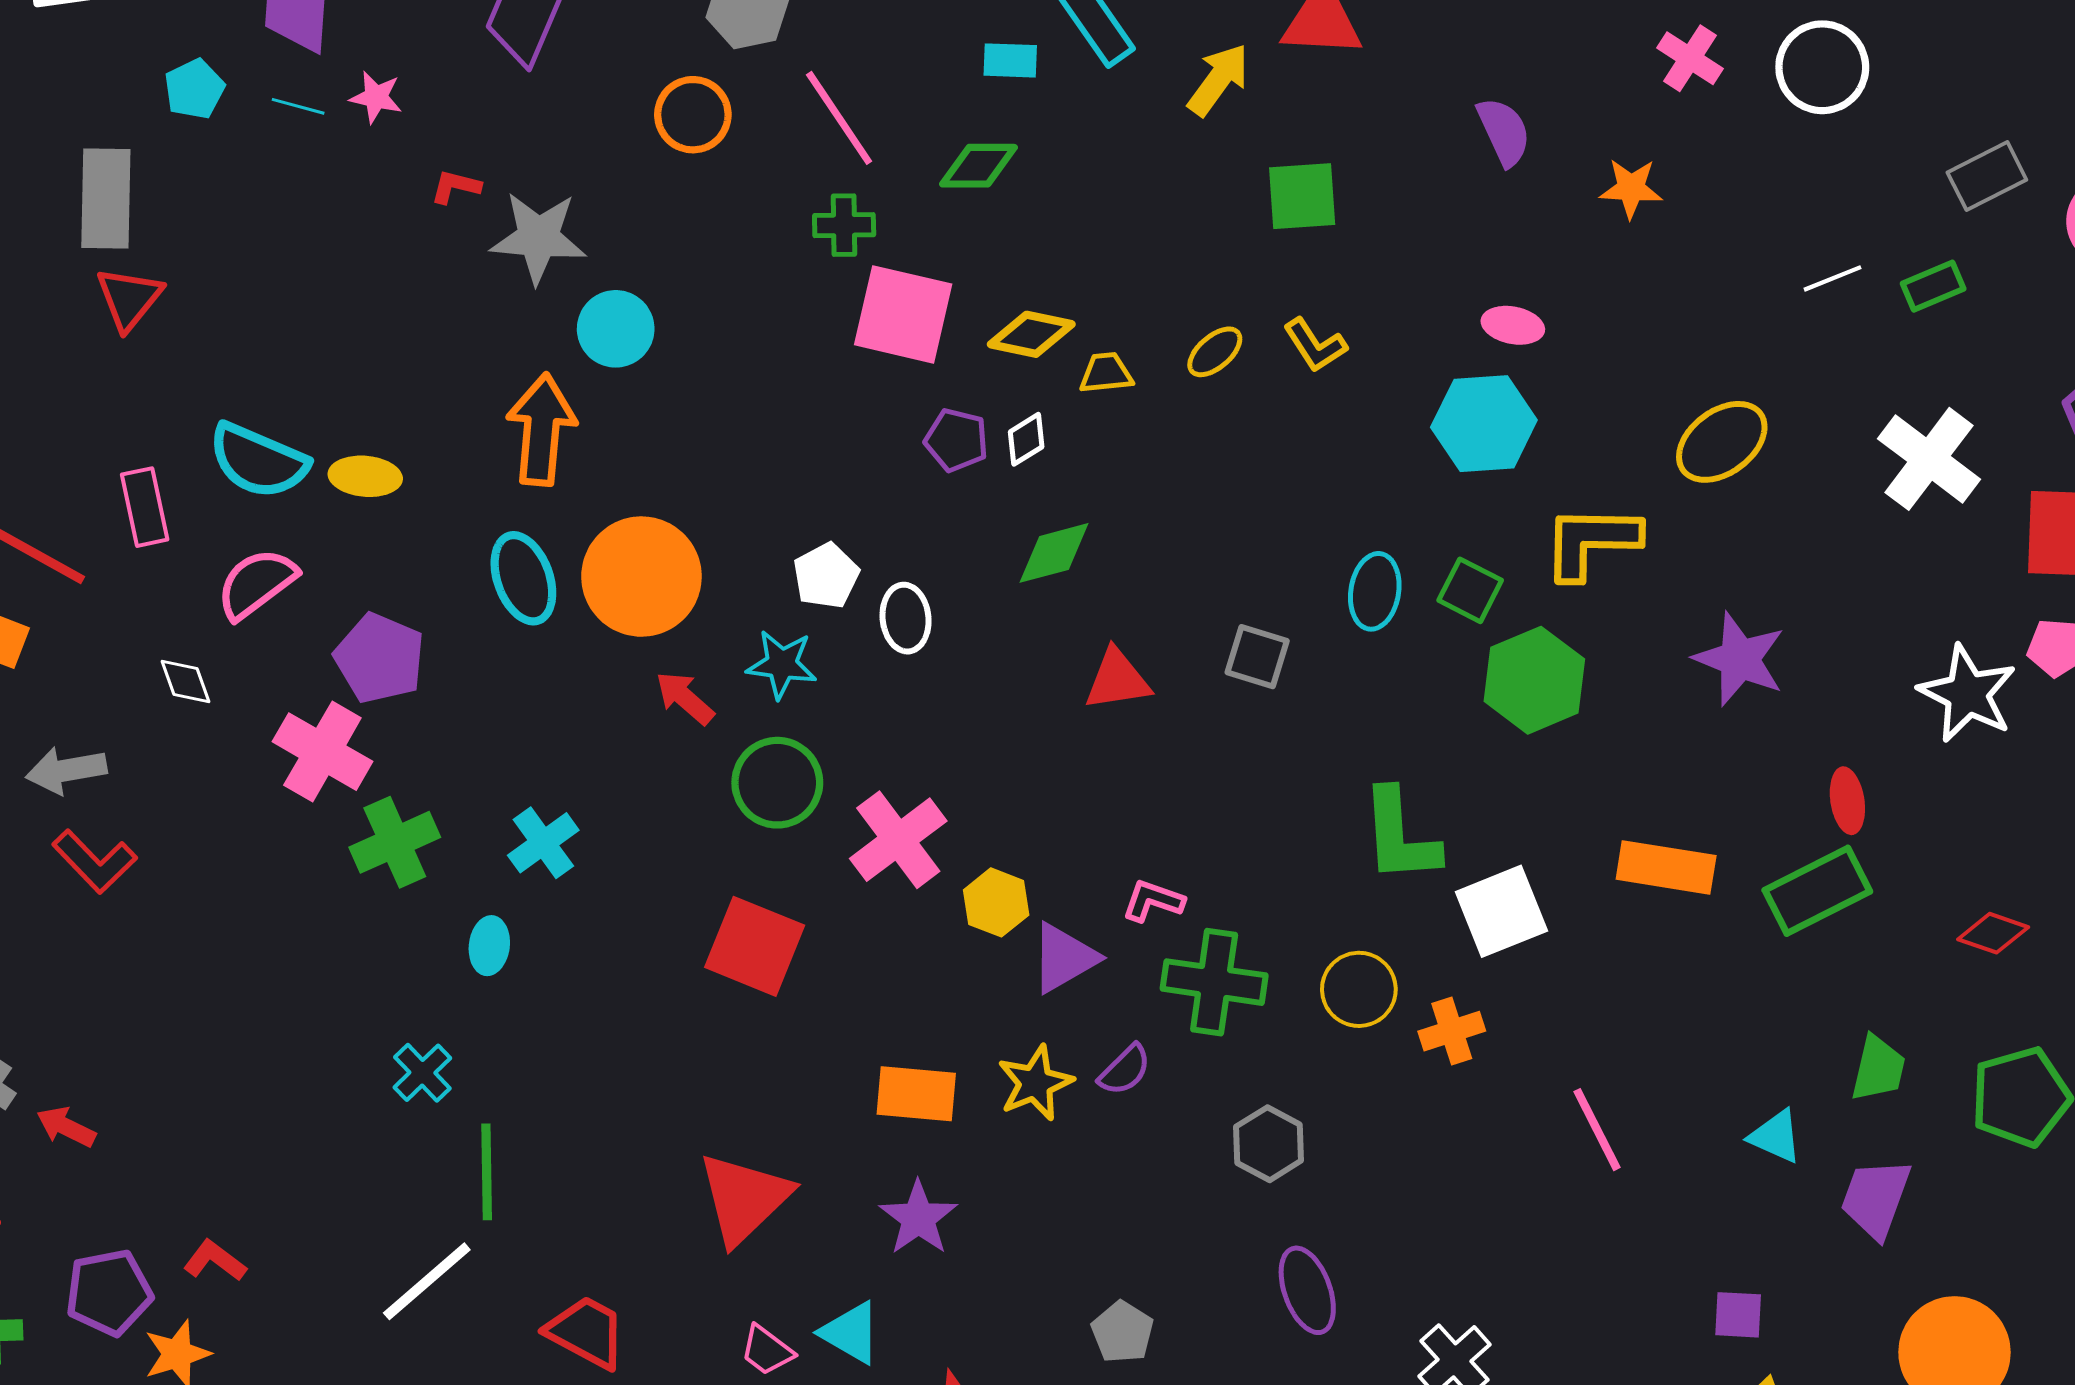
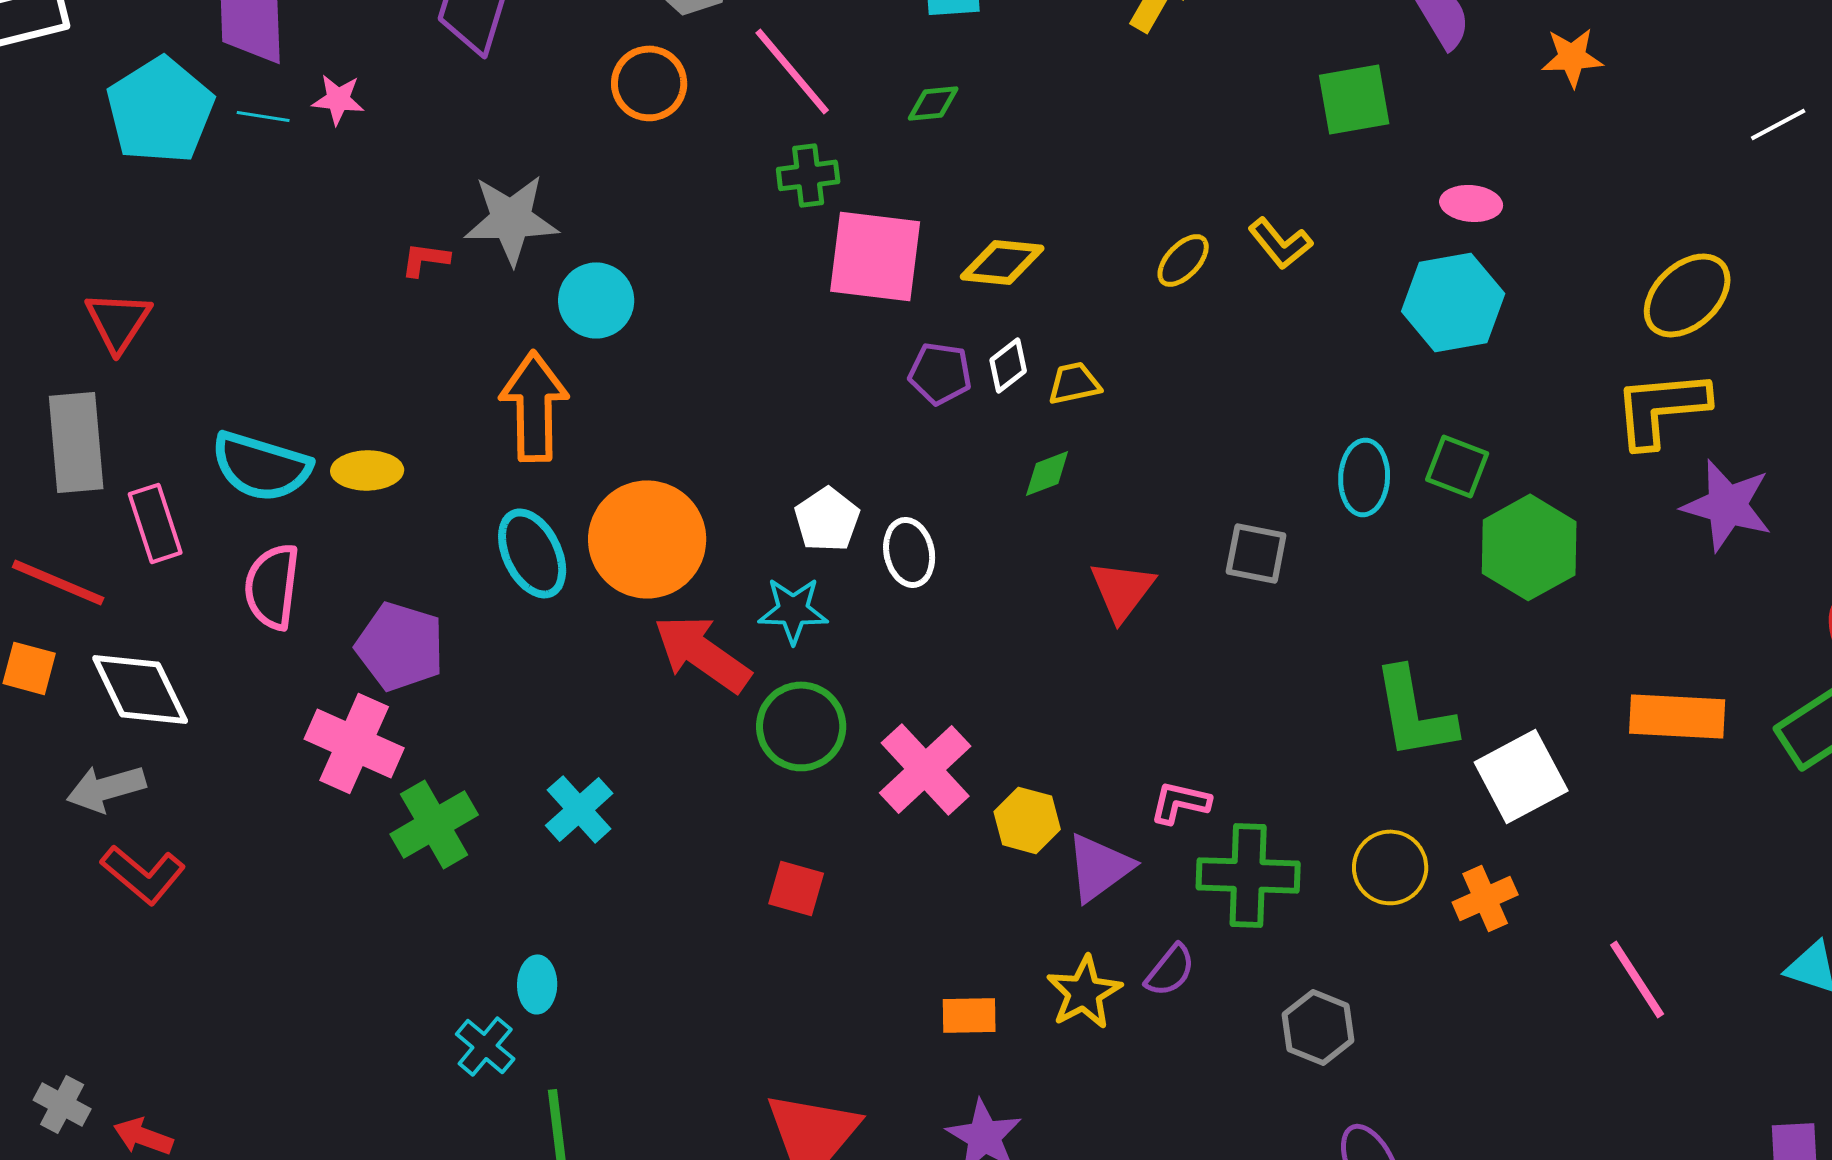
cyan pentagon: (194, 89) -> (160, 110), size x1.8
green diamond: (978, 166) -> (933, 103), size x0.7
red L-shape: (456, 187) -> (425, 259), moved
green square: (1302, 196) -> (1354, 99), moved
gray rectangle: (106, 198) -> (76, 442), moved
yellow trapezoid: (1106, 373) -> (1074, 383), moved
yellow L-shape: (1591, 542) -> (1661, 408), moved
green diamond: (1054, 553) -> (1047, 473), size x0.7
pink semicircle: (256, 584) -> (272, 586), turned -40
red triangle: (1117, 680) -> (1122, 590), turned -38
white diamond: (185, 682) -> (140, 689), moved, size x1.8
red arrow: (685, 698) -> (702, 653), size x1.6
cyan ellipse: (489, 946) -> (537, 984), moved
red square: (755, 946) -> (796, 888), size x0.6
orange rectangle: (916, 1094) -> (969, 1015), size x0.7

